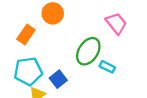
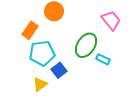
cyan pentagon: (28, 71) -> (42, 53), moved

